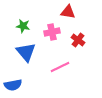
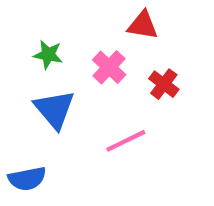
pink cross: (52, 32) -> (109, 67), turned -35

